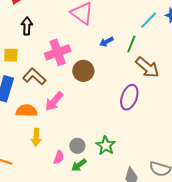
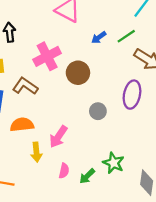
green line: (131, 44) -> (126, 36), turned 42
pink arrow: (54, 101) -> (58, 137), moved
gray circle: (77, 146) -> (98, 111), moved
green star: (106, 146) -> (114, 163), moved

